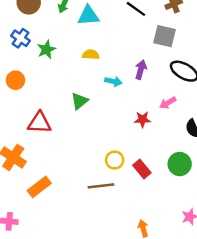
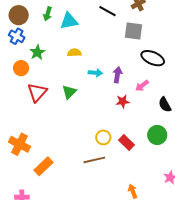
blue cross: (20, 38) -> (17, 36), moved
purple arrow: (141, 70) -> (117, 75), moved
orange circle: (15, 80) -> (21, 68), moved
red triangle: (39, 123) -> (37, 92), moved, turned -45

